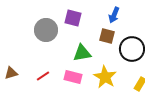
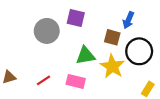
blue arrow: (114, 15) -> (128, 20), moved
yellow star: (105, 77) -> (112, 66), moved

